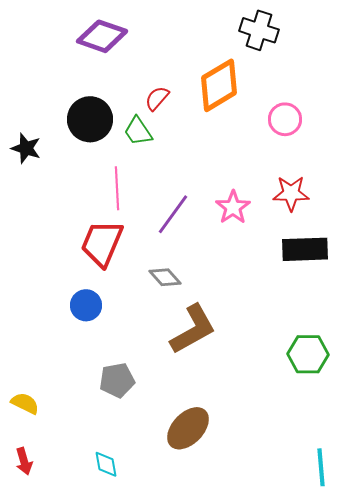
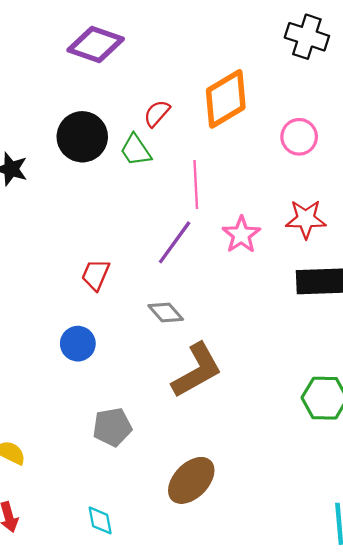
black cross: (259, 30) -> (307, 37), moved
pink line: (117, 188) -> (196, 185), moved
red trapezoid: (102, 243) -> (96, 275), size x0.6

